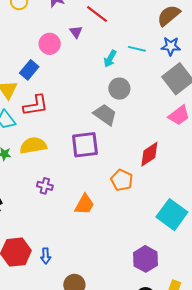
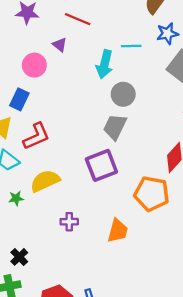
cyan arrow: (110, 59) -> (105, 64), size x1.4
gray trapezoid: (105, 115) -> (115, 127), turned -85
orange pentagon: (122, 180) -> (152, 194), size x1.4

